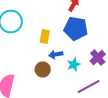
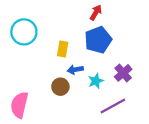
blue pentagon: (76, 28) -> (98, 40), turned -30

